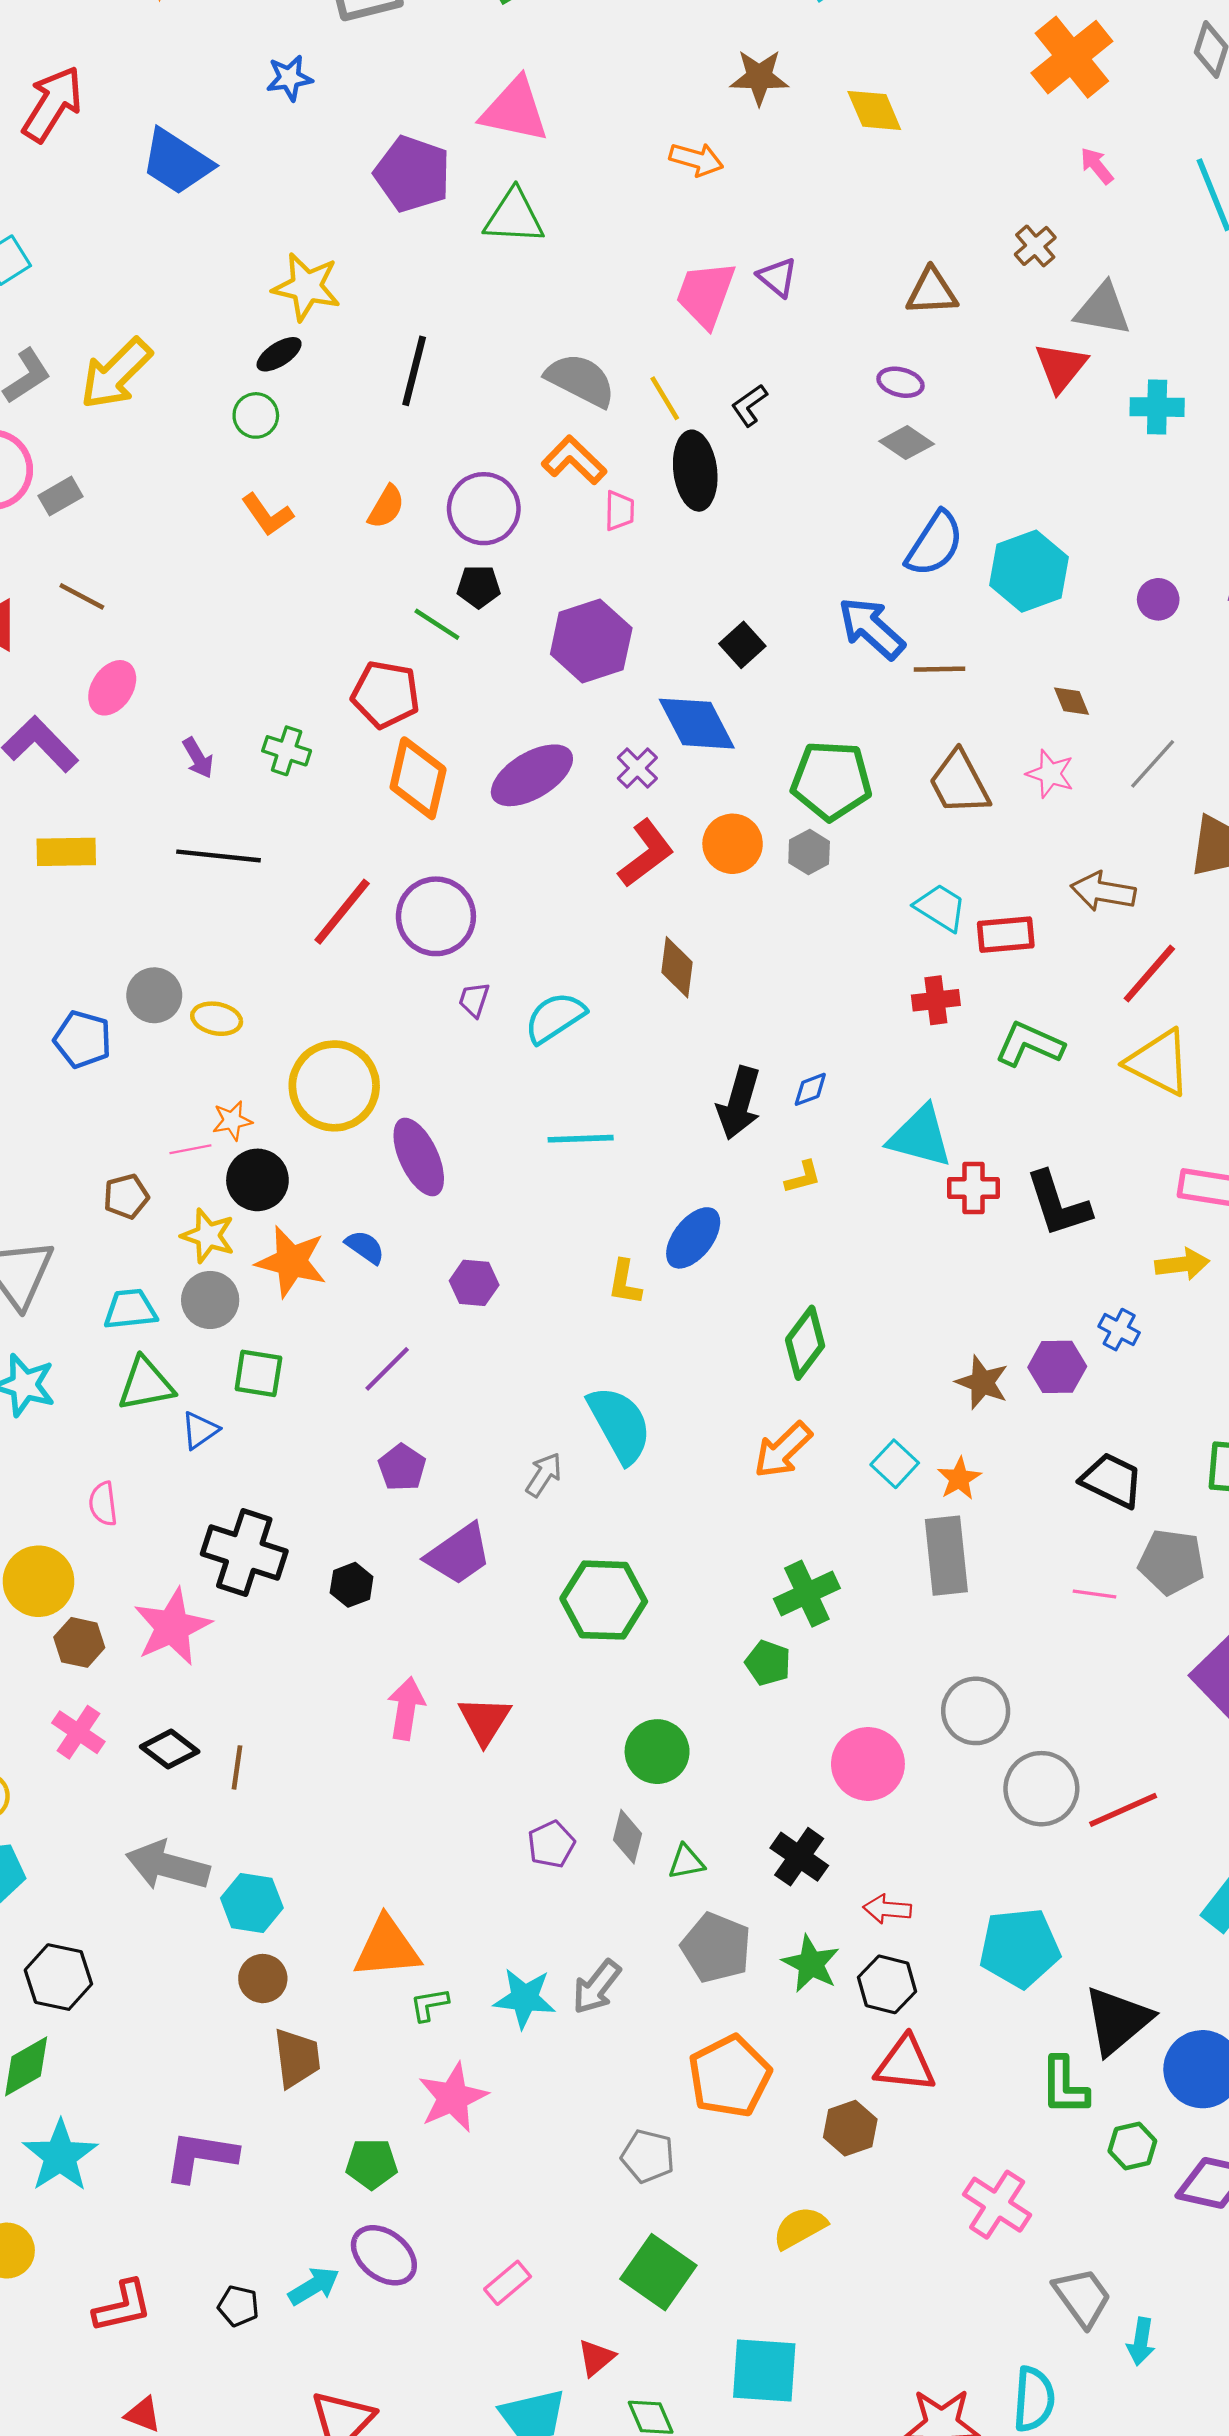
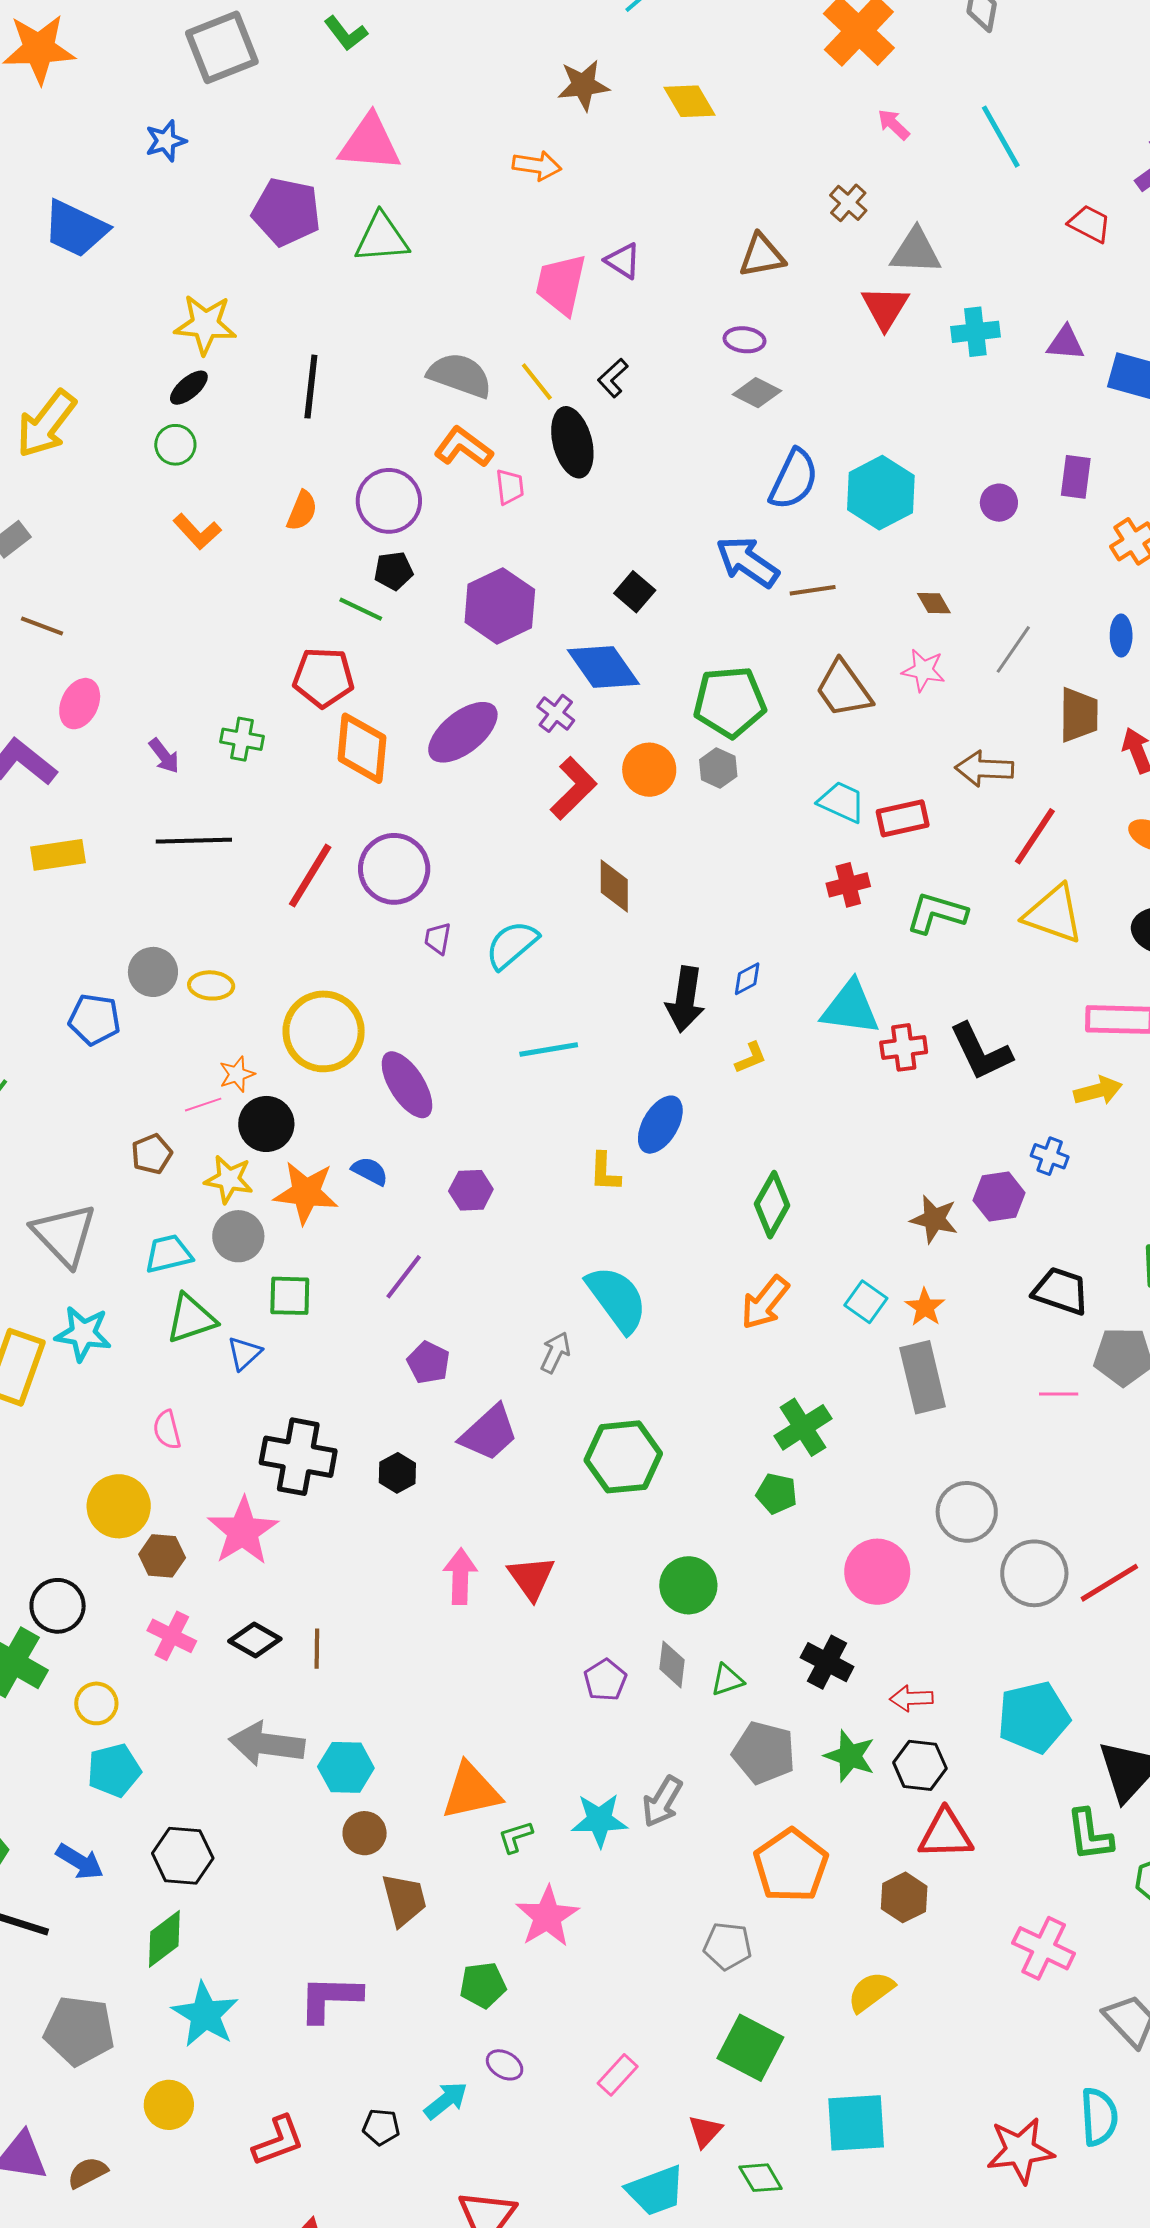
purple ellipse: (384, 2255) -> (505, 2065), size x0.6

